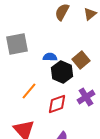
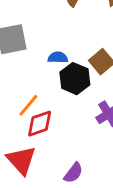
red diamond: (57, 104) -> (40, 124), moved

